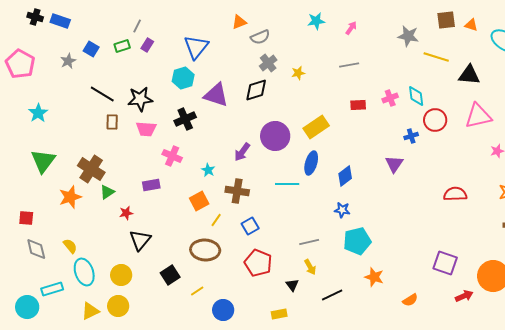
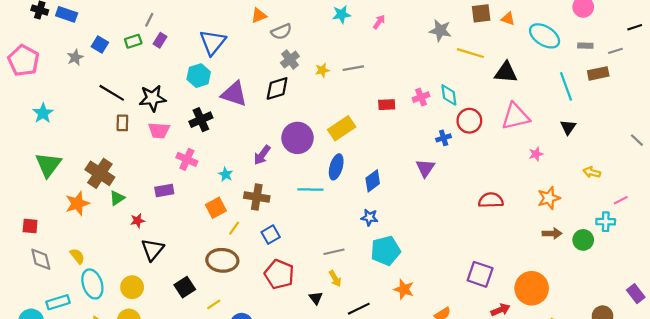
gray line: (349, 65) -> (353, 68), moved

